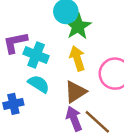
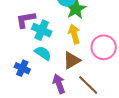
blue cross: (13, 104) -> (22, 68), turned 35
purple arrow: (74, 119) -> (59, 84), moved

